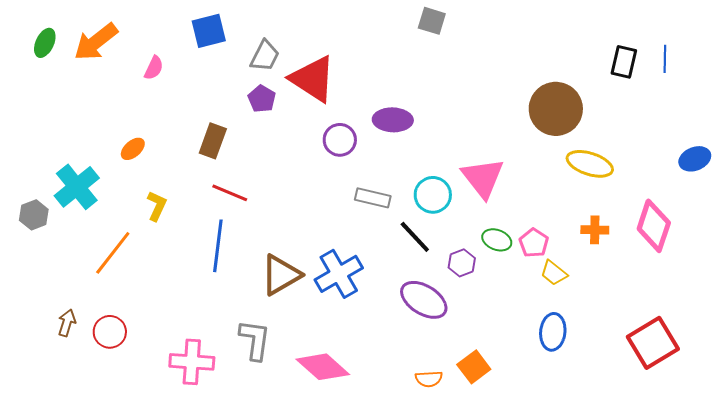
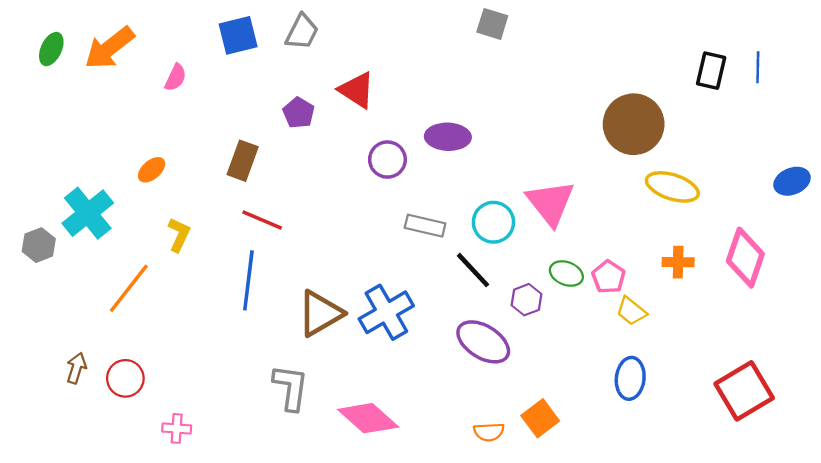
gray trapezoid: (265, 56) -> (302, 32), moved
red triangle: (313, 79) -> (357, 90), size x0.7
pink cross: (192, 362) -> (177, 428), moved, size x0.6

